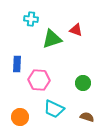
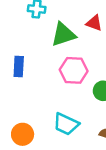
pink hexagon: (39, 80) -> (74, 70), moved

